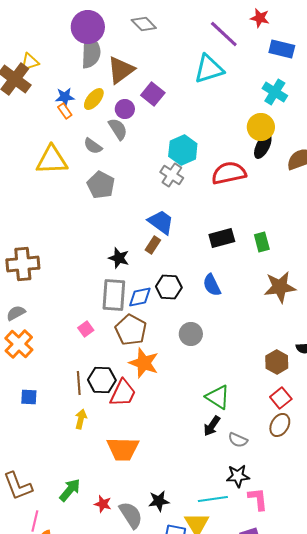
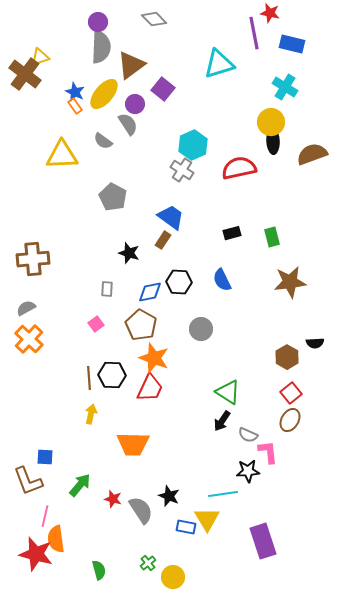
purple circle: (88, 27) -> (98, 22), size x0.6
purple line: (224, 34) -> (254, 33), moved, turned 36
blue star: (65, 97) -> (75, 92), turned 30
yellow ellipse: (94, 99) -> (104, 94), size x1.4
black ellipse: (263, 146) -> (273, 141), turned -30
gray pentagon: (101, 185) -> (113, 197), moved
black rectangle: (222, 238) -> (232, 233), size x0.7
gray rectangle: (114, 295) -> (107, 289), moved, size x0.5
red trapezoid: (123, 393) -> (150, 388), moved
blue square: (29, 397) -> (45, 457), moved
pink L-shape: (258, 499) -> (268, 452), moved
black star: (159, 501) -> (169, 496), turned 30

